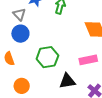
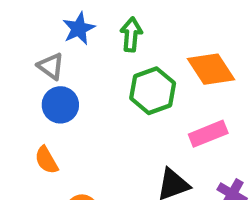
green hexagon: (47, 57) -> (153, 91), moved

